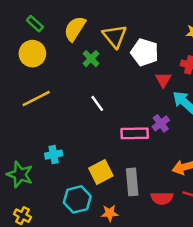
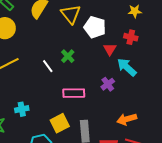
green cross: (91, 59) -> (68, 56), moved
white line: (97, 103) -> (48, 66), moved
pink rectangle: (135, 133) -> (74, 93), moved

